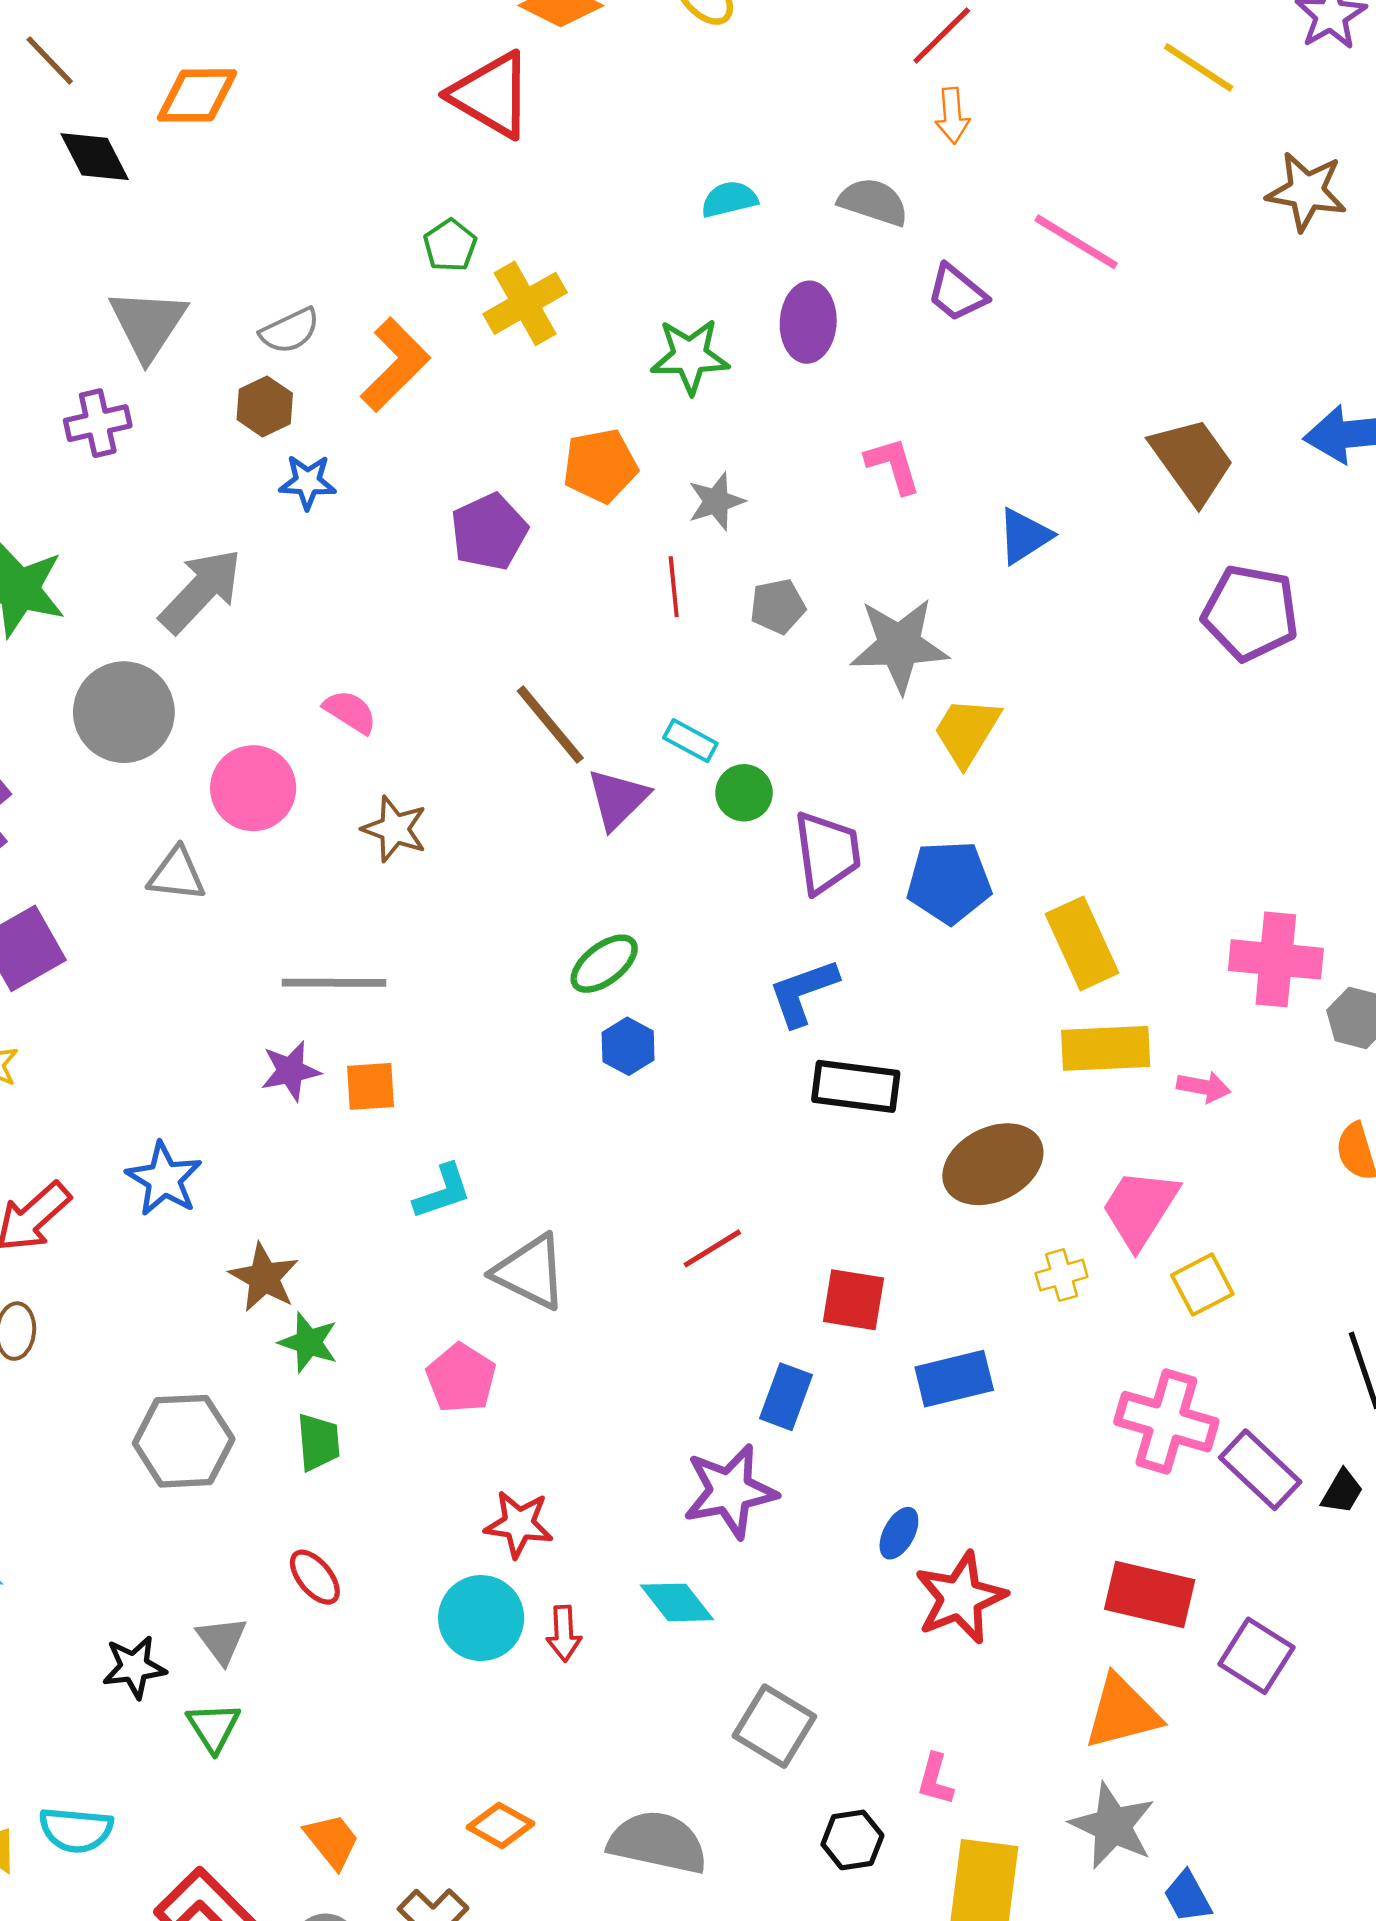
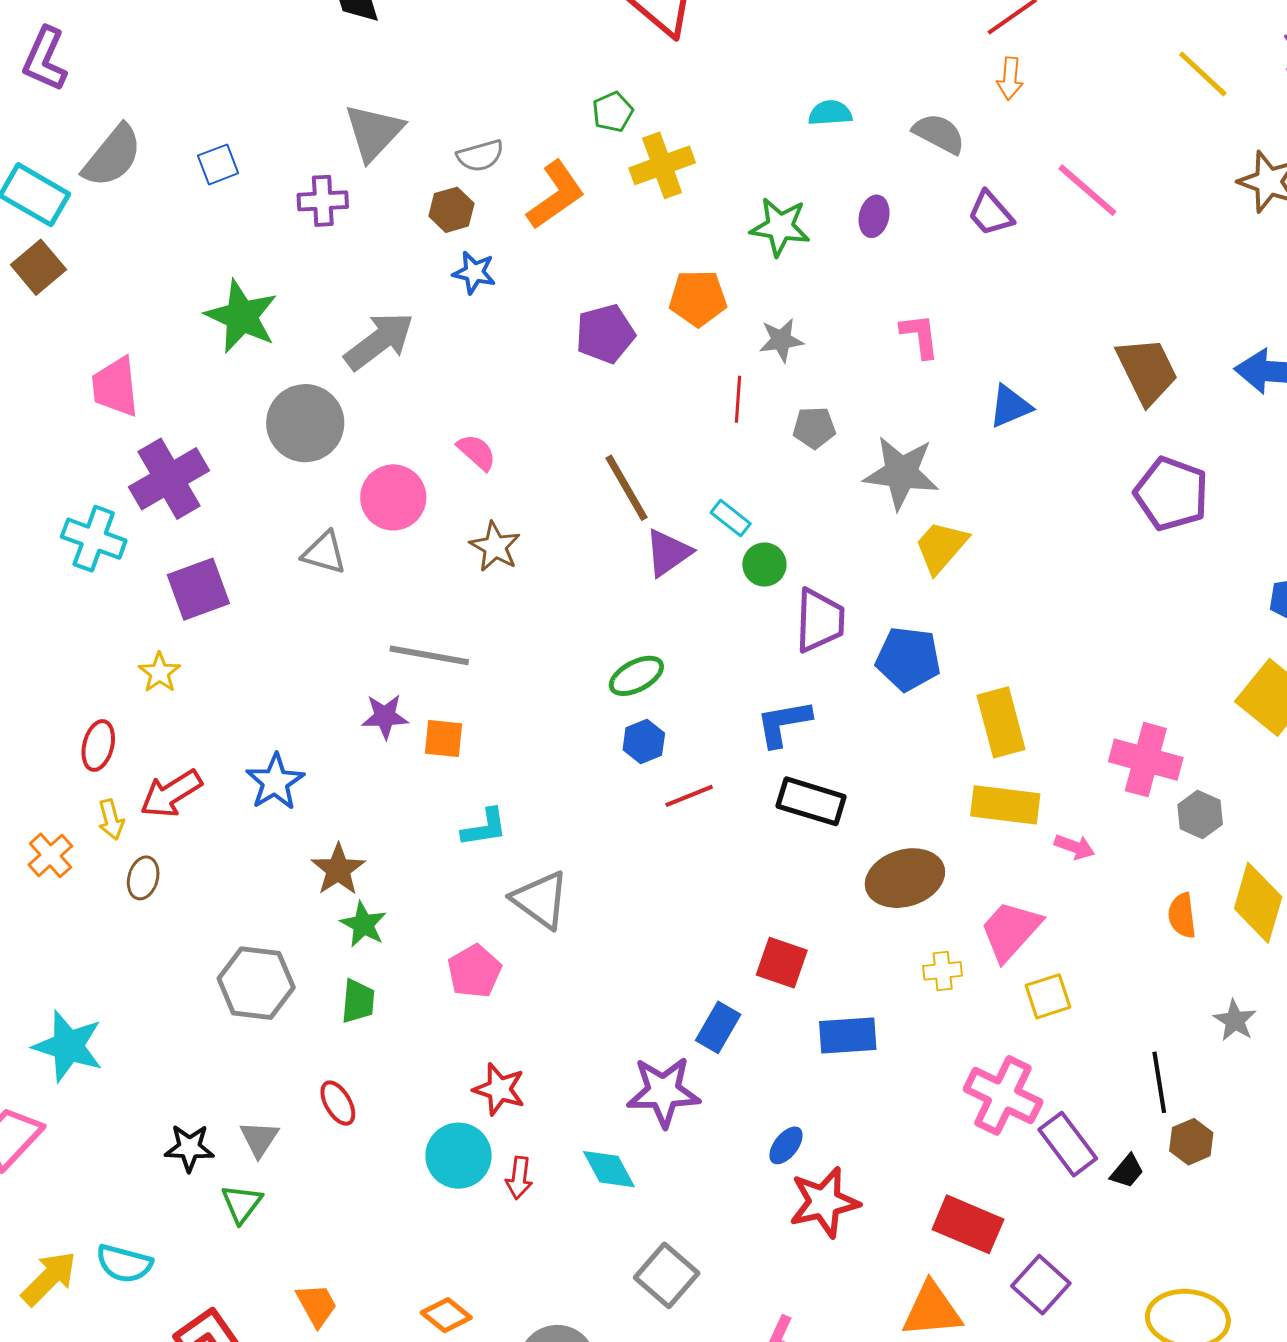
purple ellipse: (808, 322) -> (874, 216), size x0.7
red line: (712, 1248) -> (689, 796), moved

